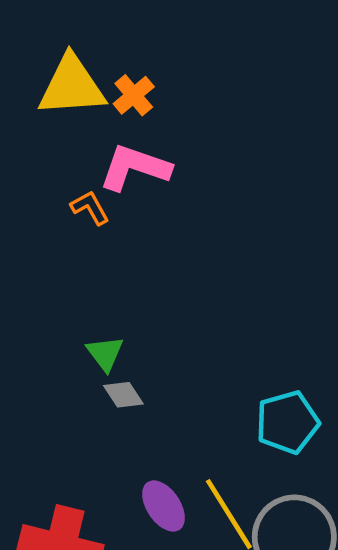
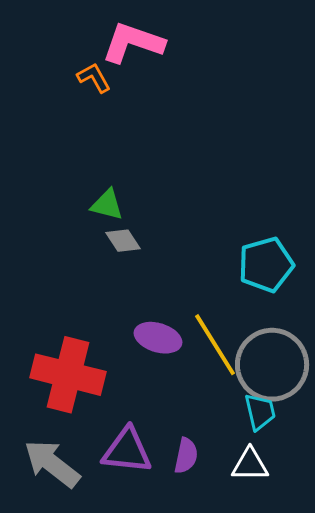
green triangle: (105, 353) -> (107, 205), turned -39
purple ellipse: (164, 506) -> (158, 338), turned -39

